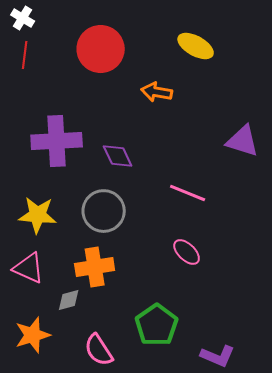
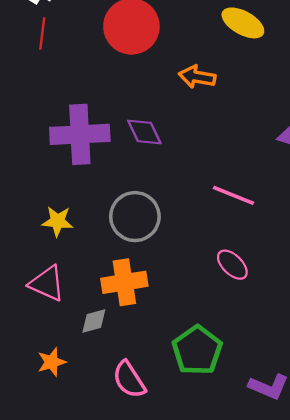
purple diamond: (118, 156) -> (144, 132), moved
yellow star: (38, 215) -> (58, 221), size x0.7
orange star: (33, 335) -> (52, 362), size x0.7

